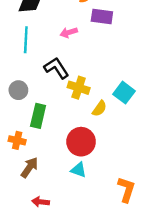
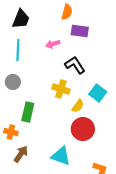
black L-shape: (56, 68) -> (75, 65), moved
gray circle: (18, 90) -> (13, 82), moved
red circle: (81, 142) -> (83, 129), moved
cyan triangle: (79, 170) -> (61, 156), size x1.5

